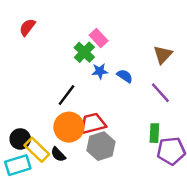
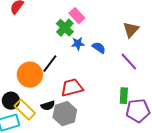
orange circle: (69, 127) -> (30, 75), moved
gray hexagon: (101, 146) -> (65, 114), moved
black semicircle: (58, 154) -> (48, 106), moved, turned -64

